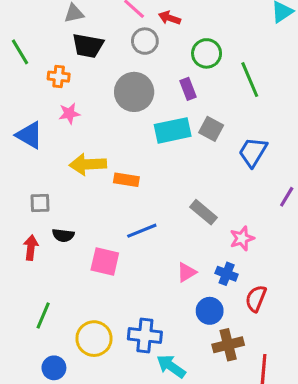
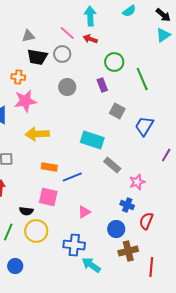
gray circle: (145, 41) -> (62, 54), moved
gray circle: (134, 92) -> (67, 87), size x0.7
pink star: (69, 114) -> (25, 101), size x1.6
cyan rectangle: (173, 130) -> (92, 140), moved, turned 30
orange rectangle: (126, 180) -> (49, 167), moved
black semicircle: (63, 235) -> (26, 211), moved
pink triangle: (187, 272) -> (84, 212), moved
yellow circle: (94, 339) -> (36, 231), moved

